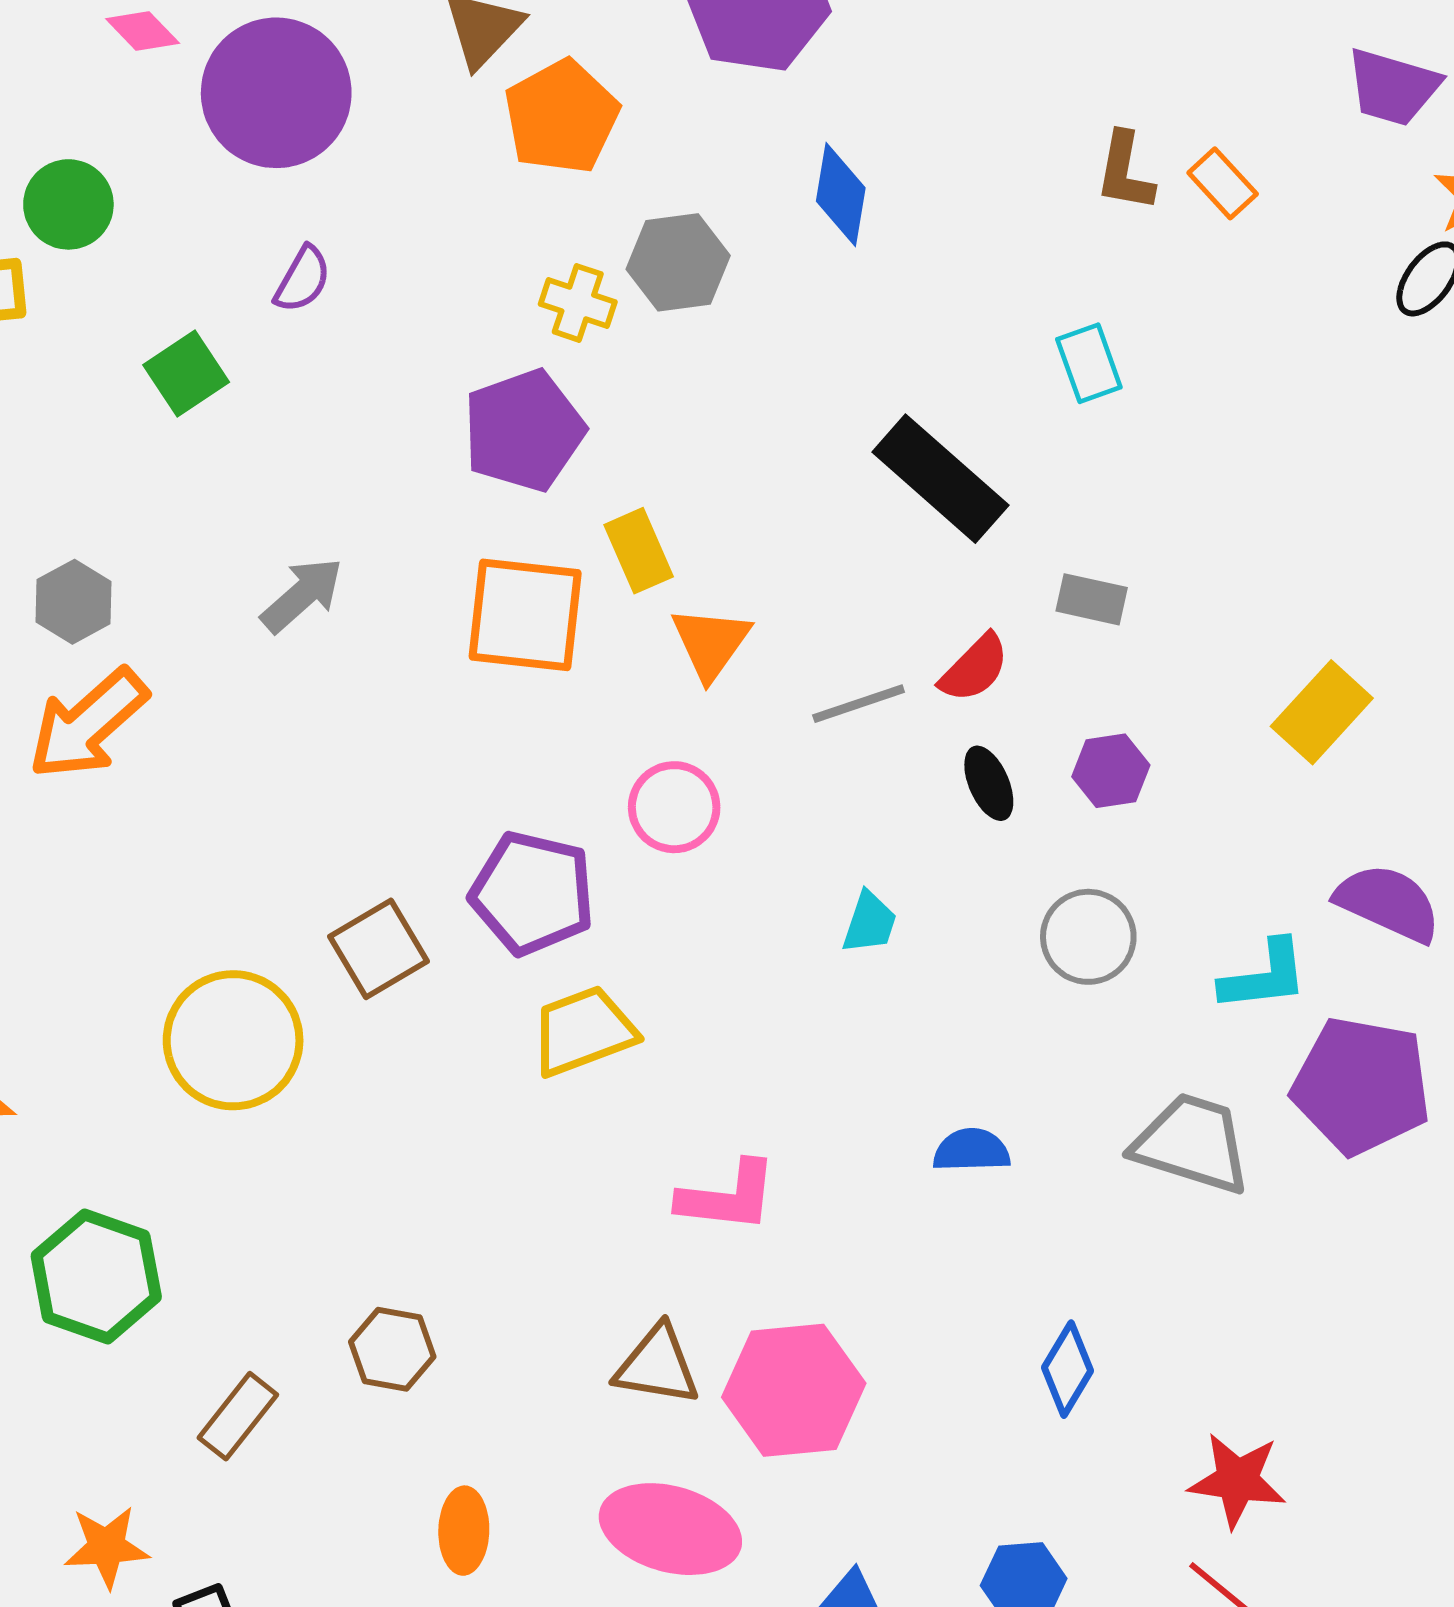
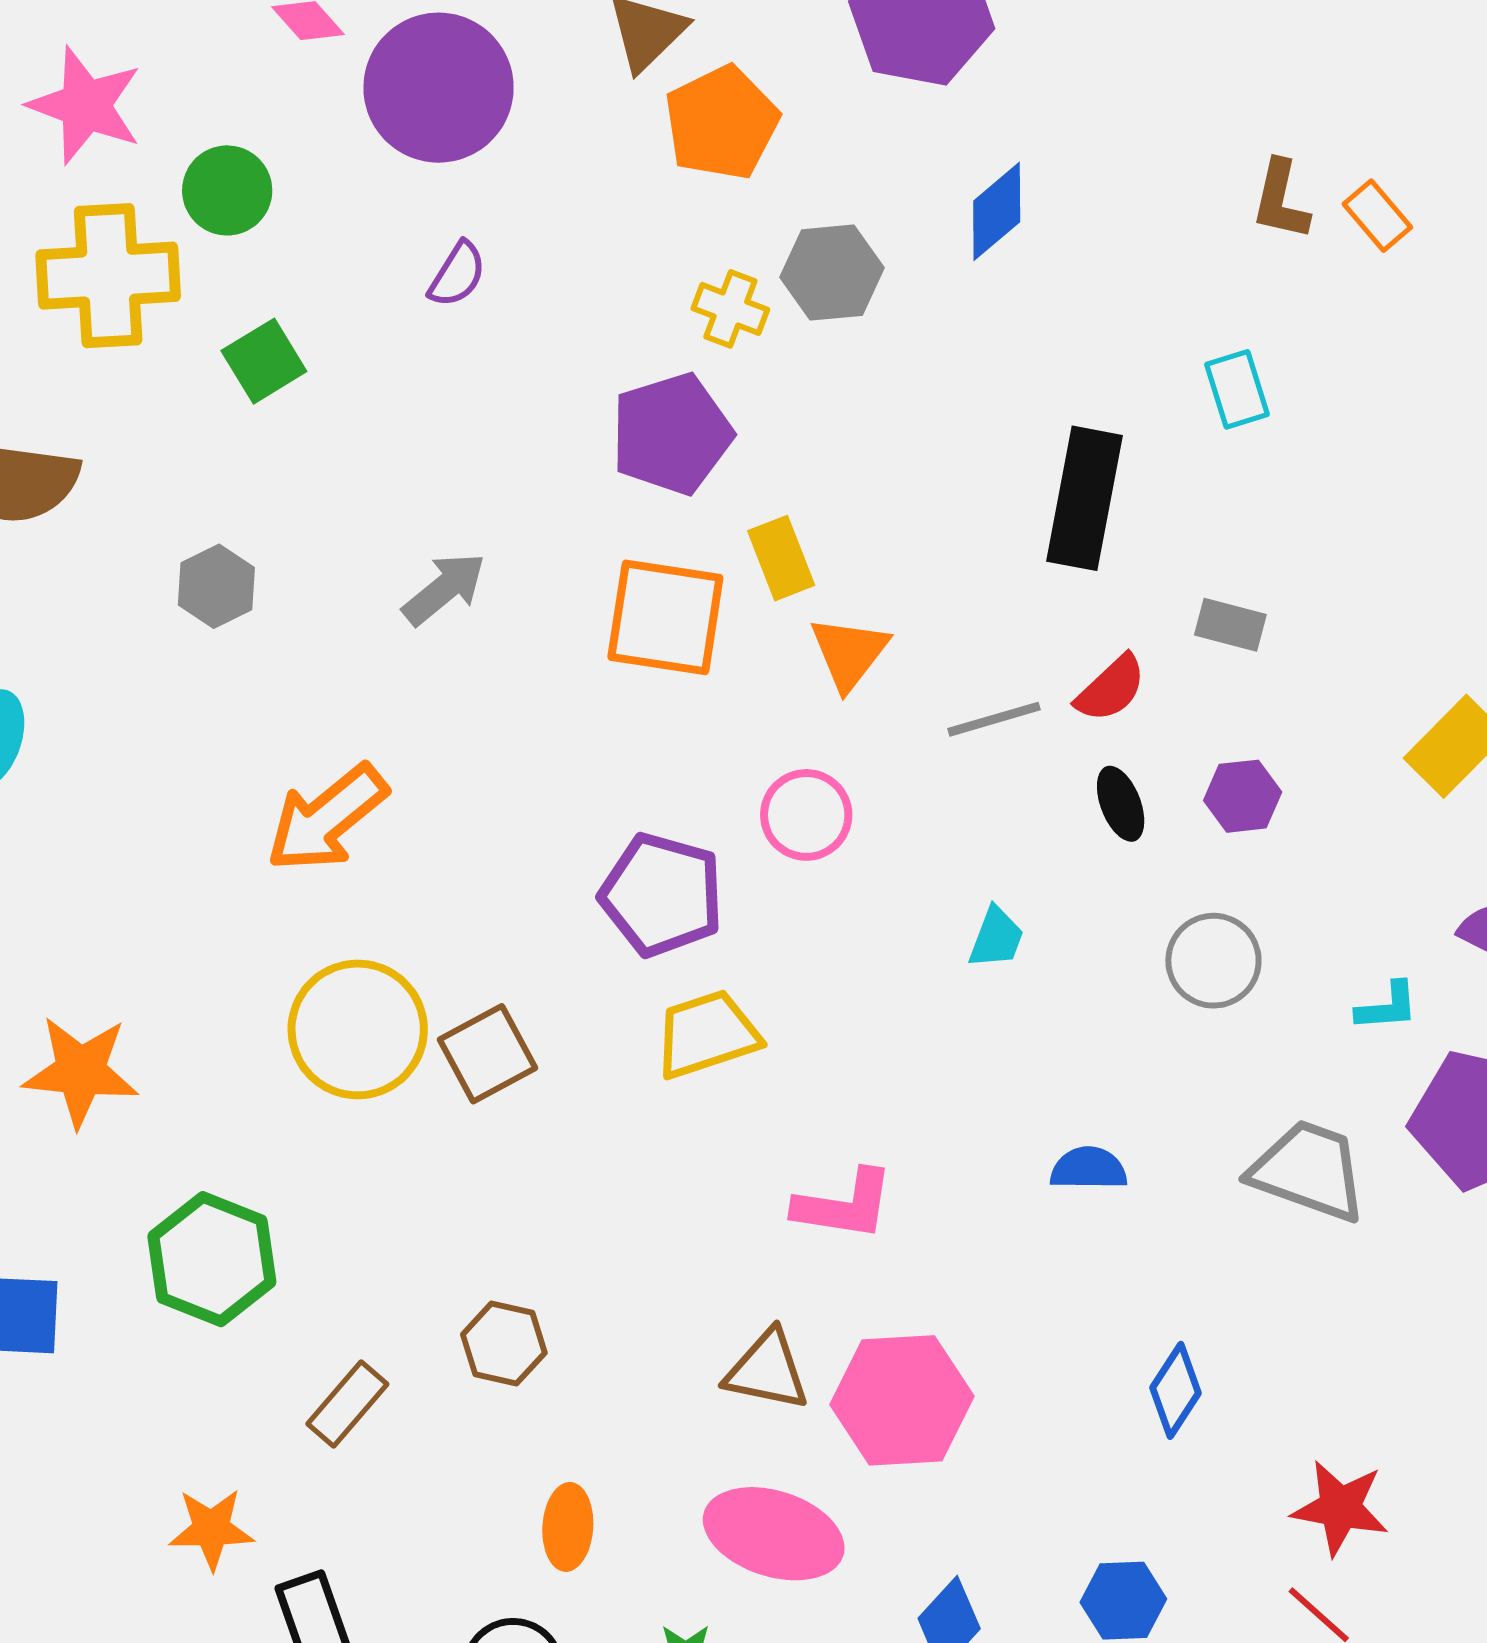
blue diamond: (841, 194) -> (997, 211), turned 38
green square: (186, 374) -> (264, 361), moved
black rectangle: (940, 479) -> (1085, 498), turned 57
orange arrow: (88, 724) -> (327, 818), moved
brown square: (378, 949) -> (487, 1054), moved
cyan L-shape: (1264, 976) -> (1387, 1007), size x0.7

